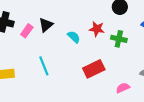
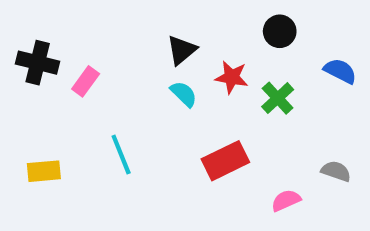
black triangle: (46, 25) -> (182, 50), moved
green cross: (119, 39) -> (278, 98), turned 35

